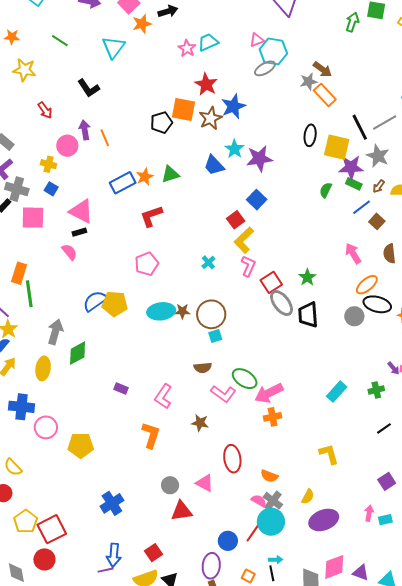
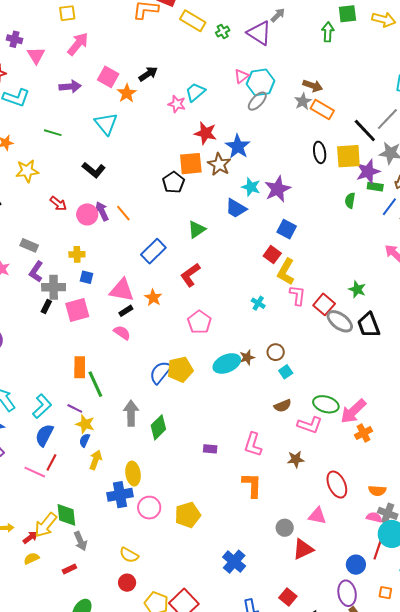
pink circle: (67, 146) -> (87, 214), moved
orange star: (145, 177) -> (153, 298), moved
brown circle: (211, 314) -> (276, 352), size x0.6
yellow ellipse: (43, 368) -> (133, 474), moved

